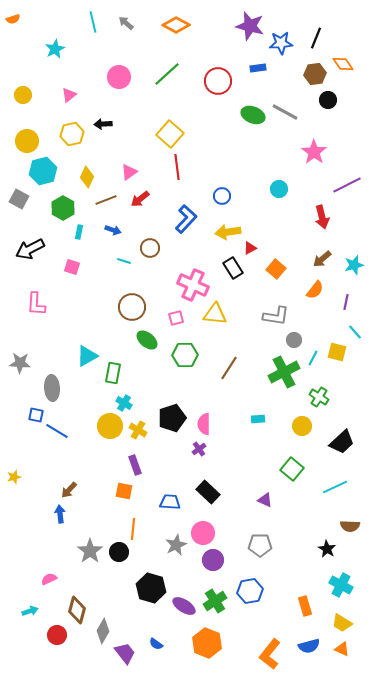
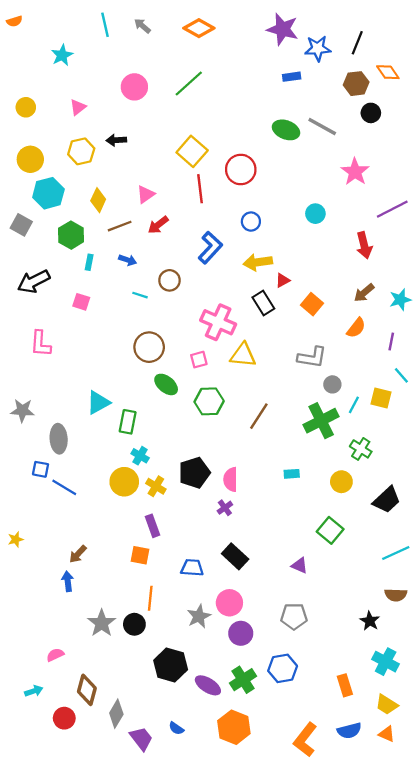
red circle: (218, 81) -> (241, 169), moved
cyan line: (335, 487) -> (396, 553), moved

